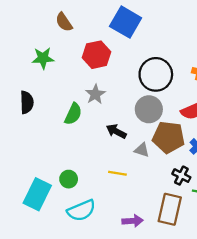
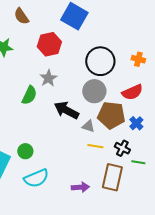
black arrow: (116, 131) -> (66, 110), size x1.4
yellow line: (117, 173) -> (95, 146), moved

